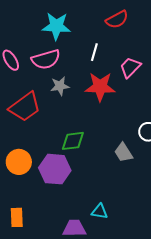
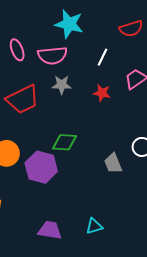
red star: (100, 87) -> (102, 93), size x0.6
cyan triangle: (100, 211) -> (94, 226), moved, turned -36

